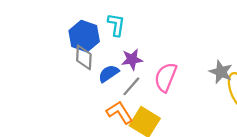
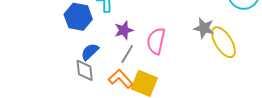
gray diamond: (84, 57) -> (85, 70), moved
blue semicircle: (109, 74) -> (90, 52), moved

